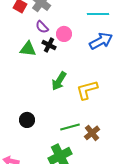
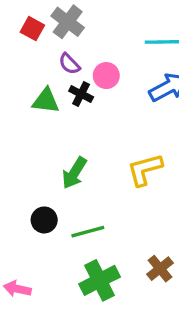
green arrow: (59, 81) -> (74, 173), moved
green line: (70, 127) -> (88, 232), moved
brown cross: (92, 133) -> (160, 269), moved

